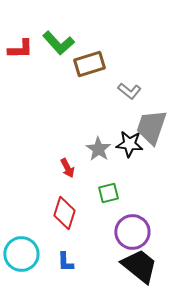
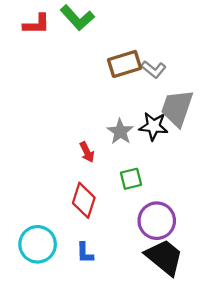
brown rectangle: (89, 64) -> (125, 64), moved

